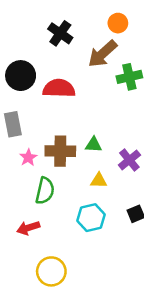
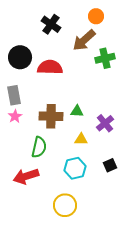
pink star: (28, 157) -> (15, 116), moved
red arrow: (28, 228) -> (26, 176), size x1.4
yellow circle: (51, 271) -> (65, 205), moved

